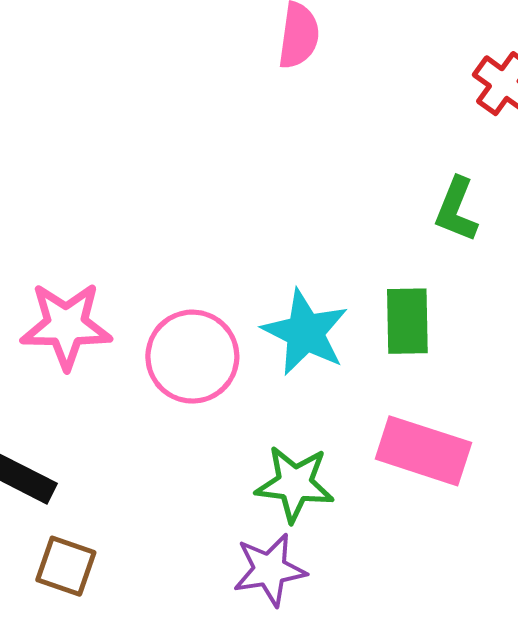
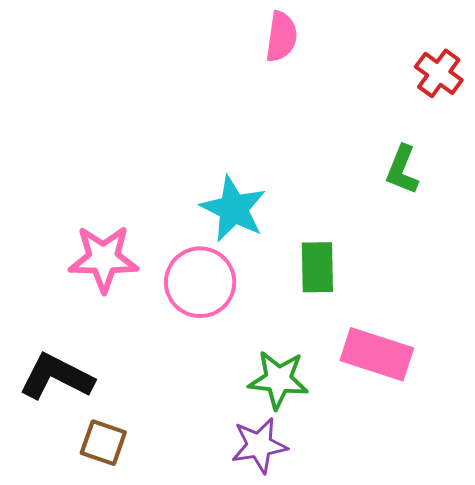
green rectangle: (407, 321) -> (317, 267), moved
cyan star: (305, 332) -> (233, 209), moved

